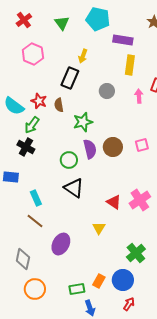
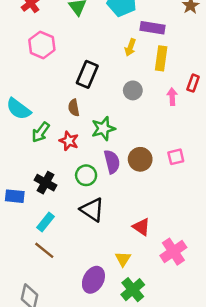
yellow arrow: (83, 56) -> (130, 47), moved
red star: (39, 101) -> (69, 141), moved
black cross: (26, 147) -> (45, 183), moved
cyan rectangle: (36, 198) -> (45, 222), turned 63
pink cross: (140, 200) -> (173, 252), moved
purple ellipse: (61, 244) -> (93, 280), moved
green cross: (136, 253) -> (133, 290), moved

